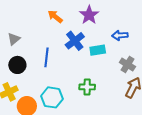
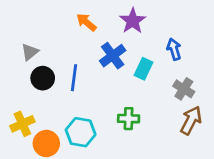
blue arrow: (120, 35) -> (174, 49), turned 77
cyan rectangle: (98, 50) -> (144, 69), turned -56
black circle: (17, 65) -> (43, 78), moved

